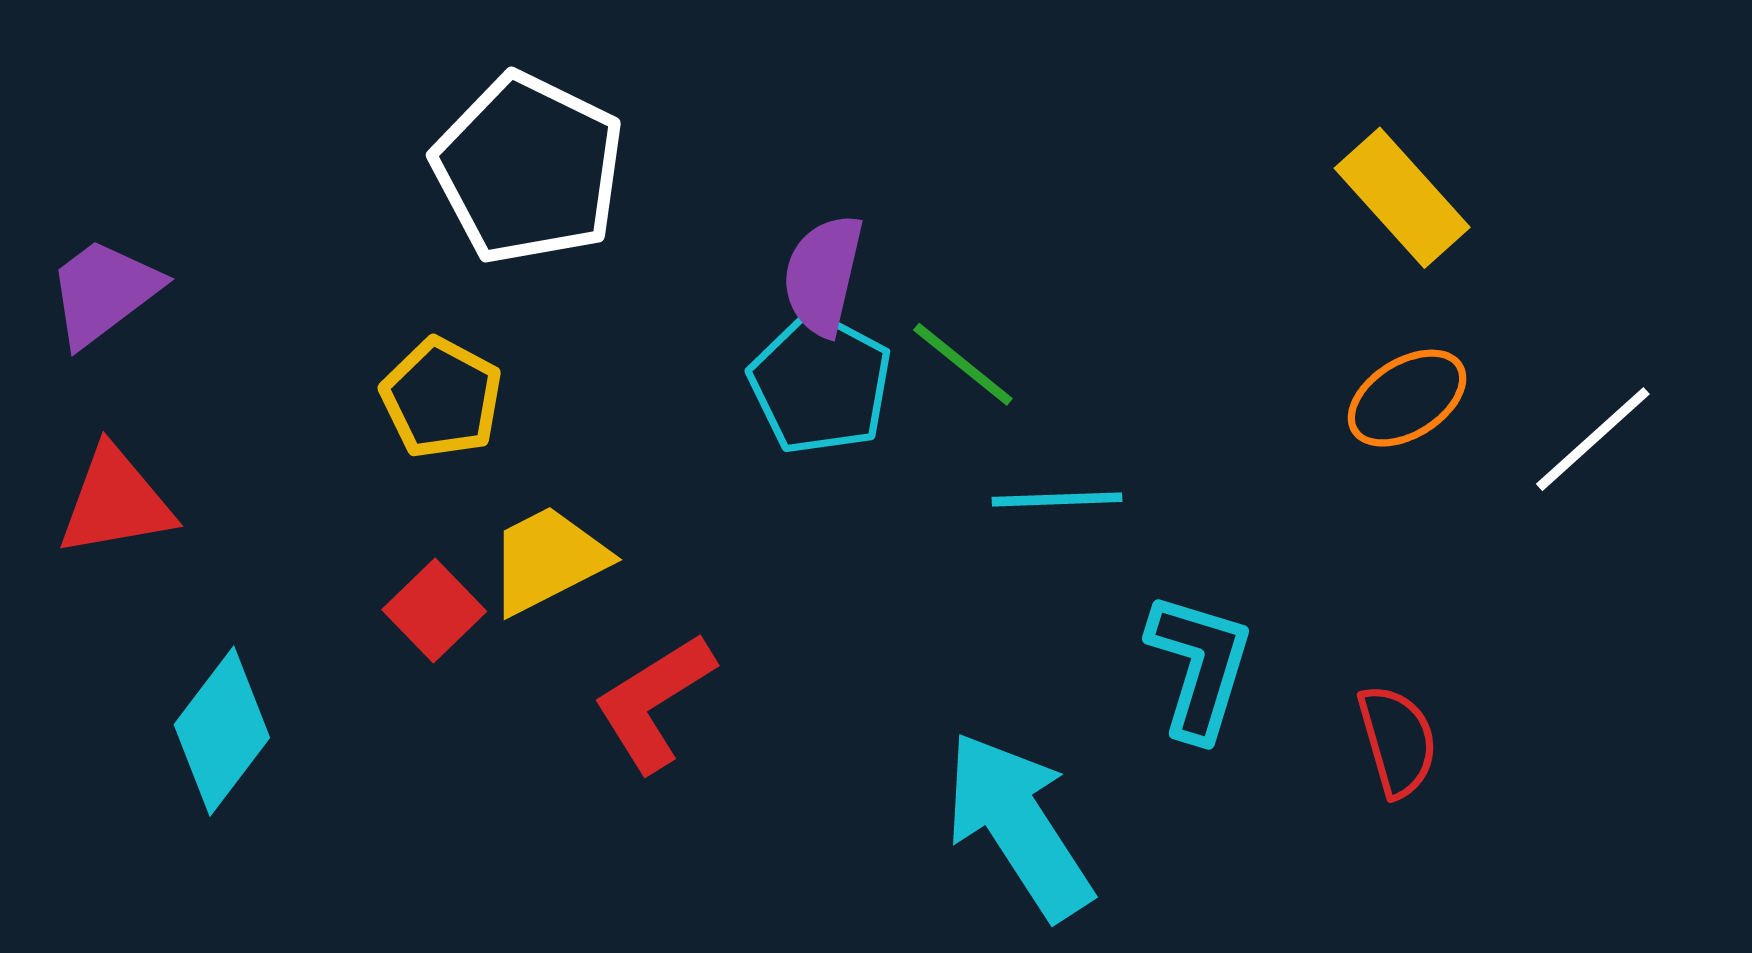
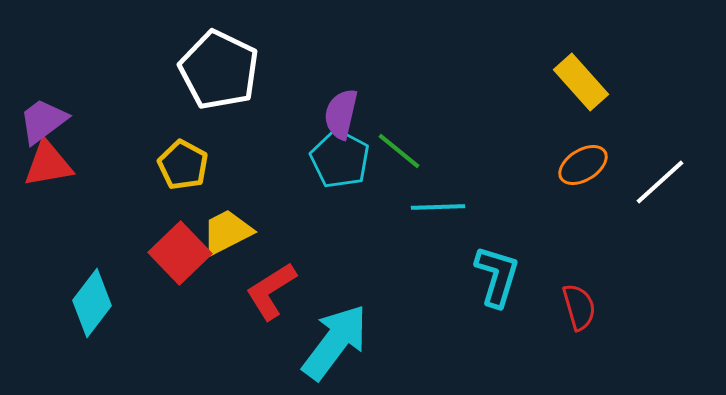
red triangle: (116, 502) -> (48, 164), moved
red square: (434, 610) -> (180, 253), size x1.5
cyan arrow: (1018, 825) -> (335, 342), moved, turned 70

